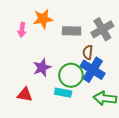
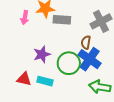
gray rectangle: (72, 31) -> (62, 20), moved
cyan rectangle: (63, 93) -> (45, 81), moved

